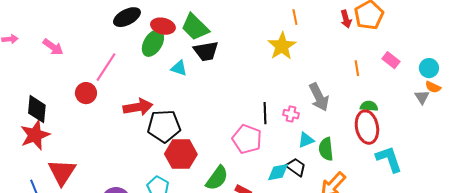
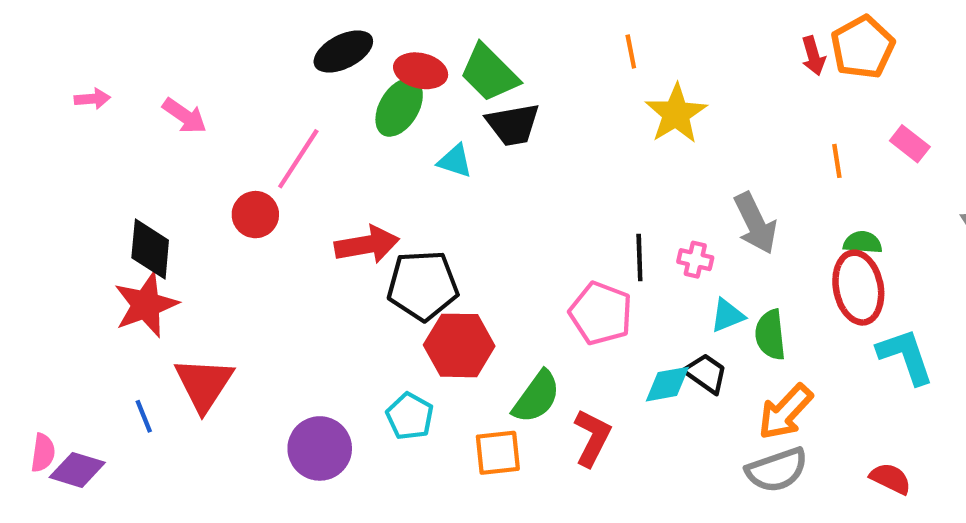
orange line: (295, 17) -> (631, 51), moved

